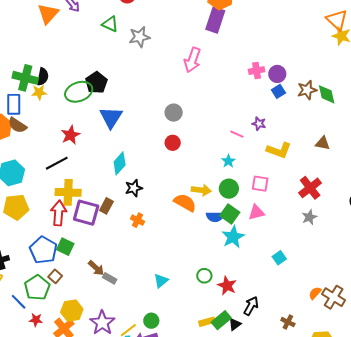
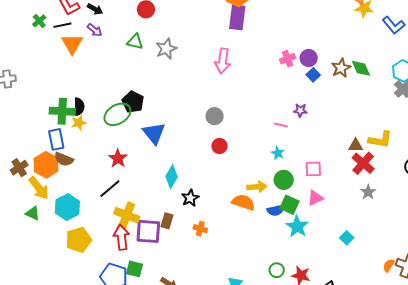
brown triangle: (323, 143) -> (356, 146), moved
yellow L-shape: (279, 150) -> (380, 140), moved
yellow cross: (68, 192) -> (127, 215), turned 30

